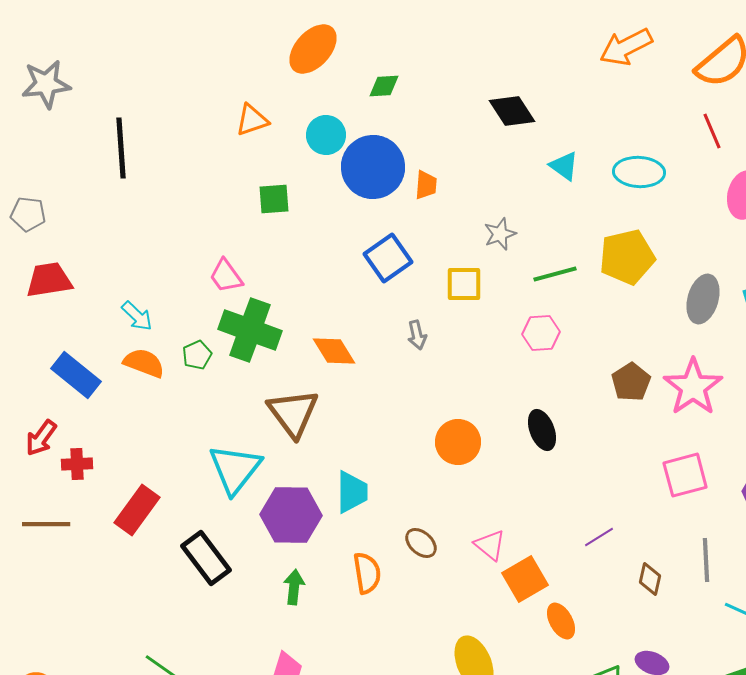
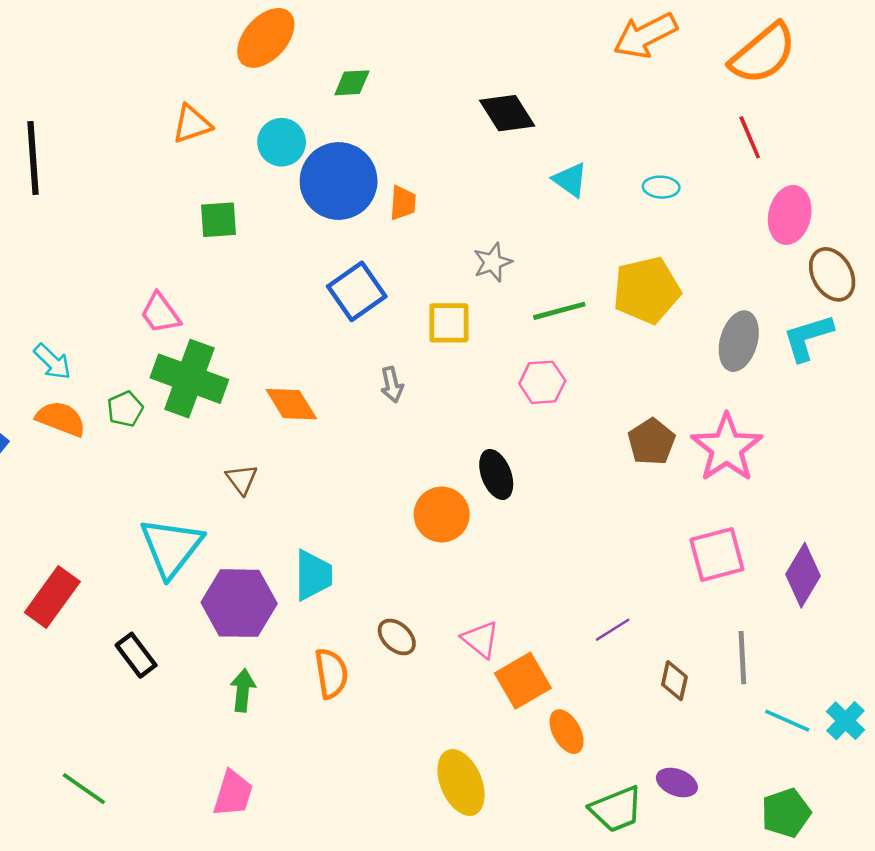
cyan ellipse: (639, 172) -> (661, 187), size x0.6
brown triangle: (293, 413) -> (242, 479), size x0.5
black ellipse: (542, 430) -> (496, 474), moved
black rectangle: (206, 558) -> (136, 655), size x0.7

